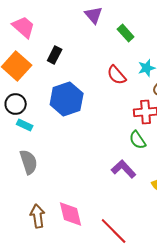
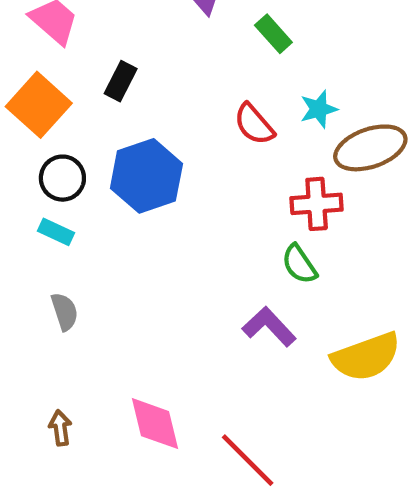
black circle: (16, 104) -> (62, 178), moved
gray semicircle: (29, 162) -> (65, 312), size x0.7
brown arrow: (38, 216) -> (60, 428), moved, size x0.7

